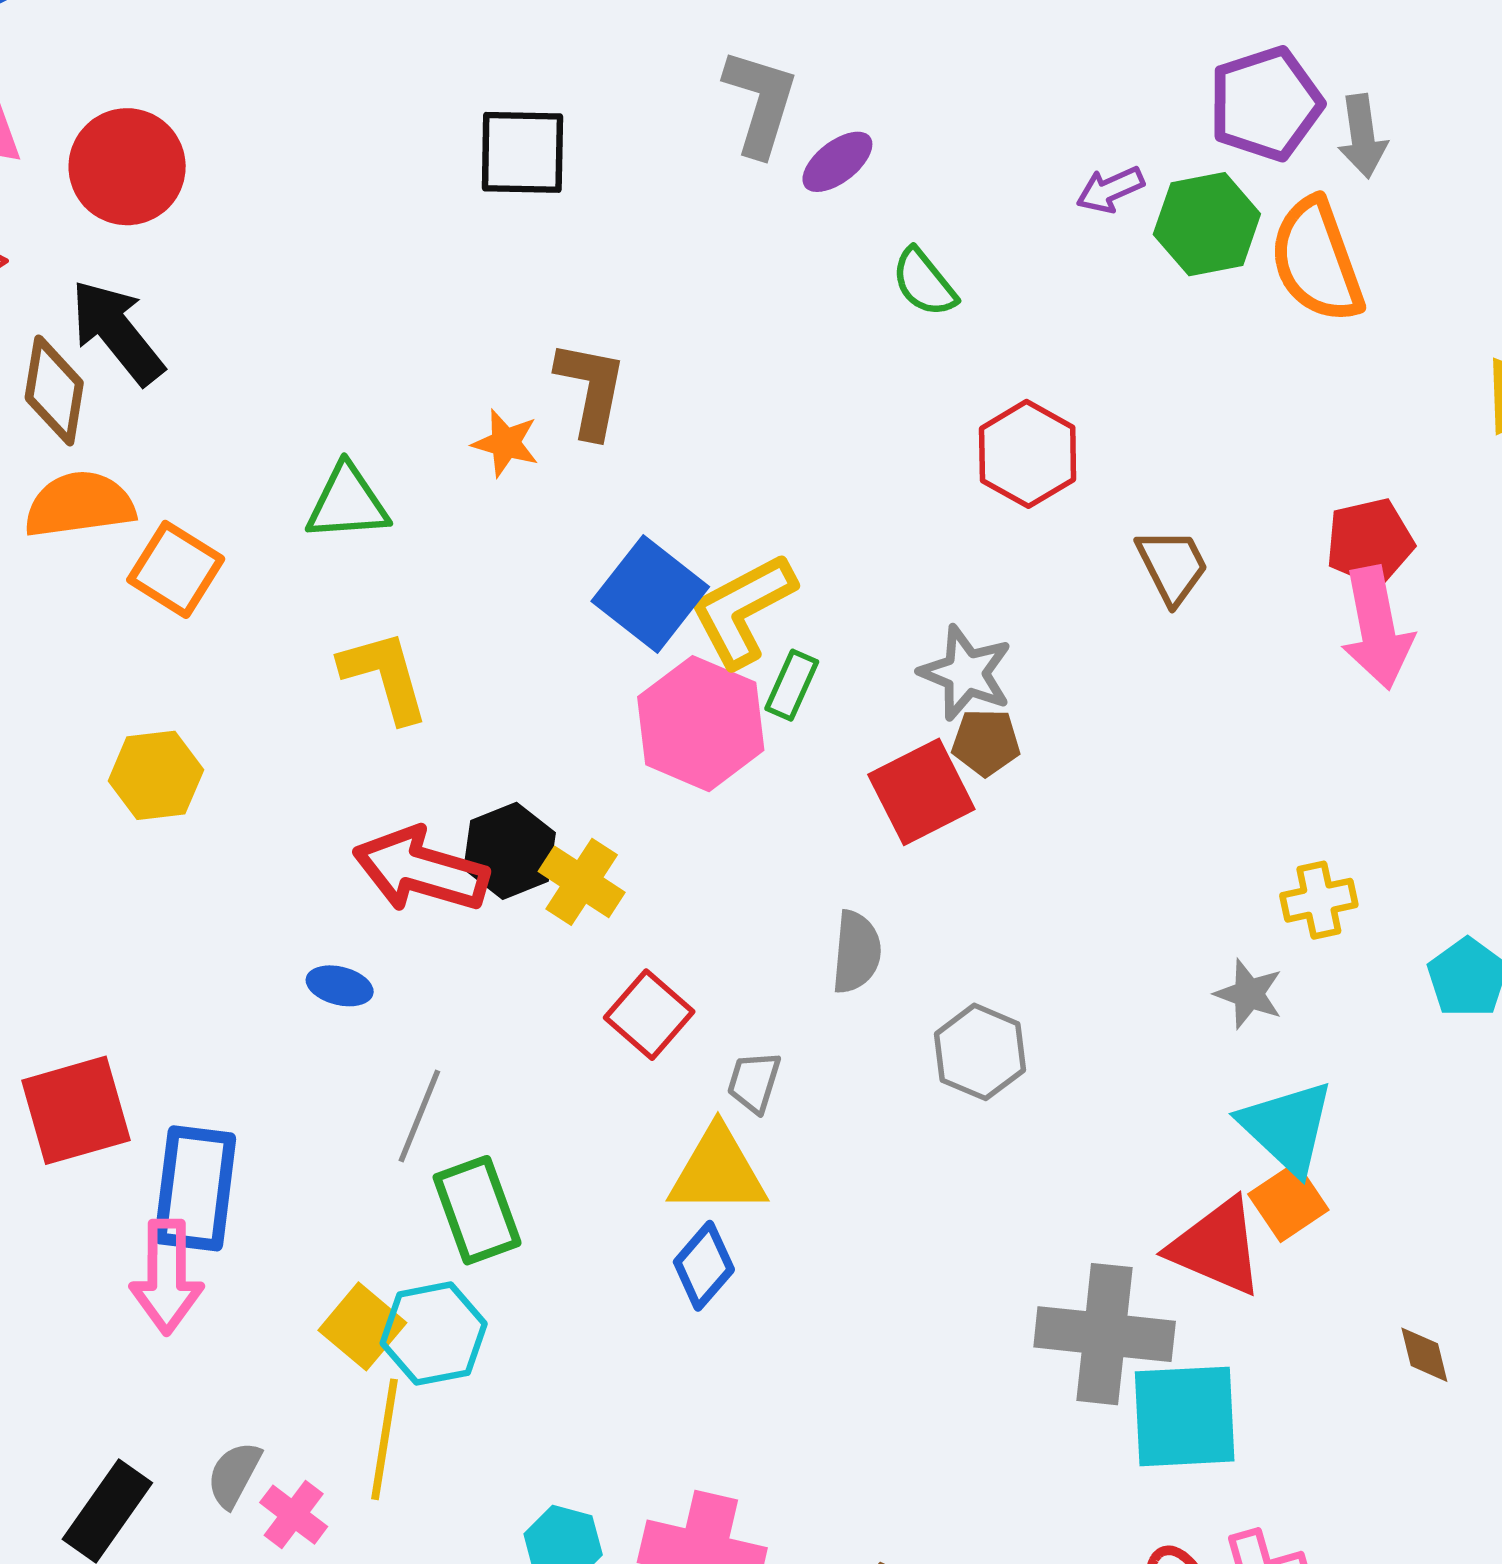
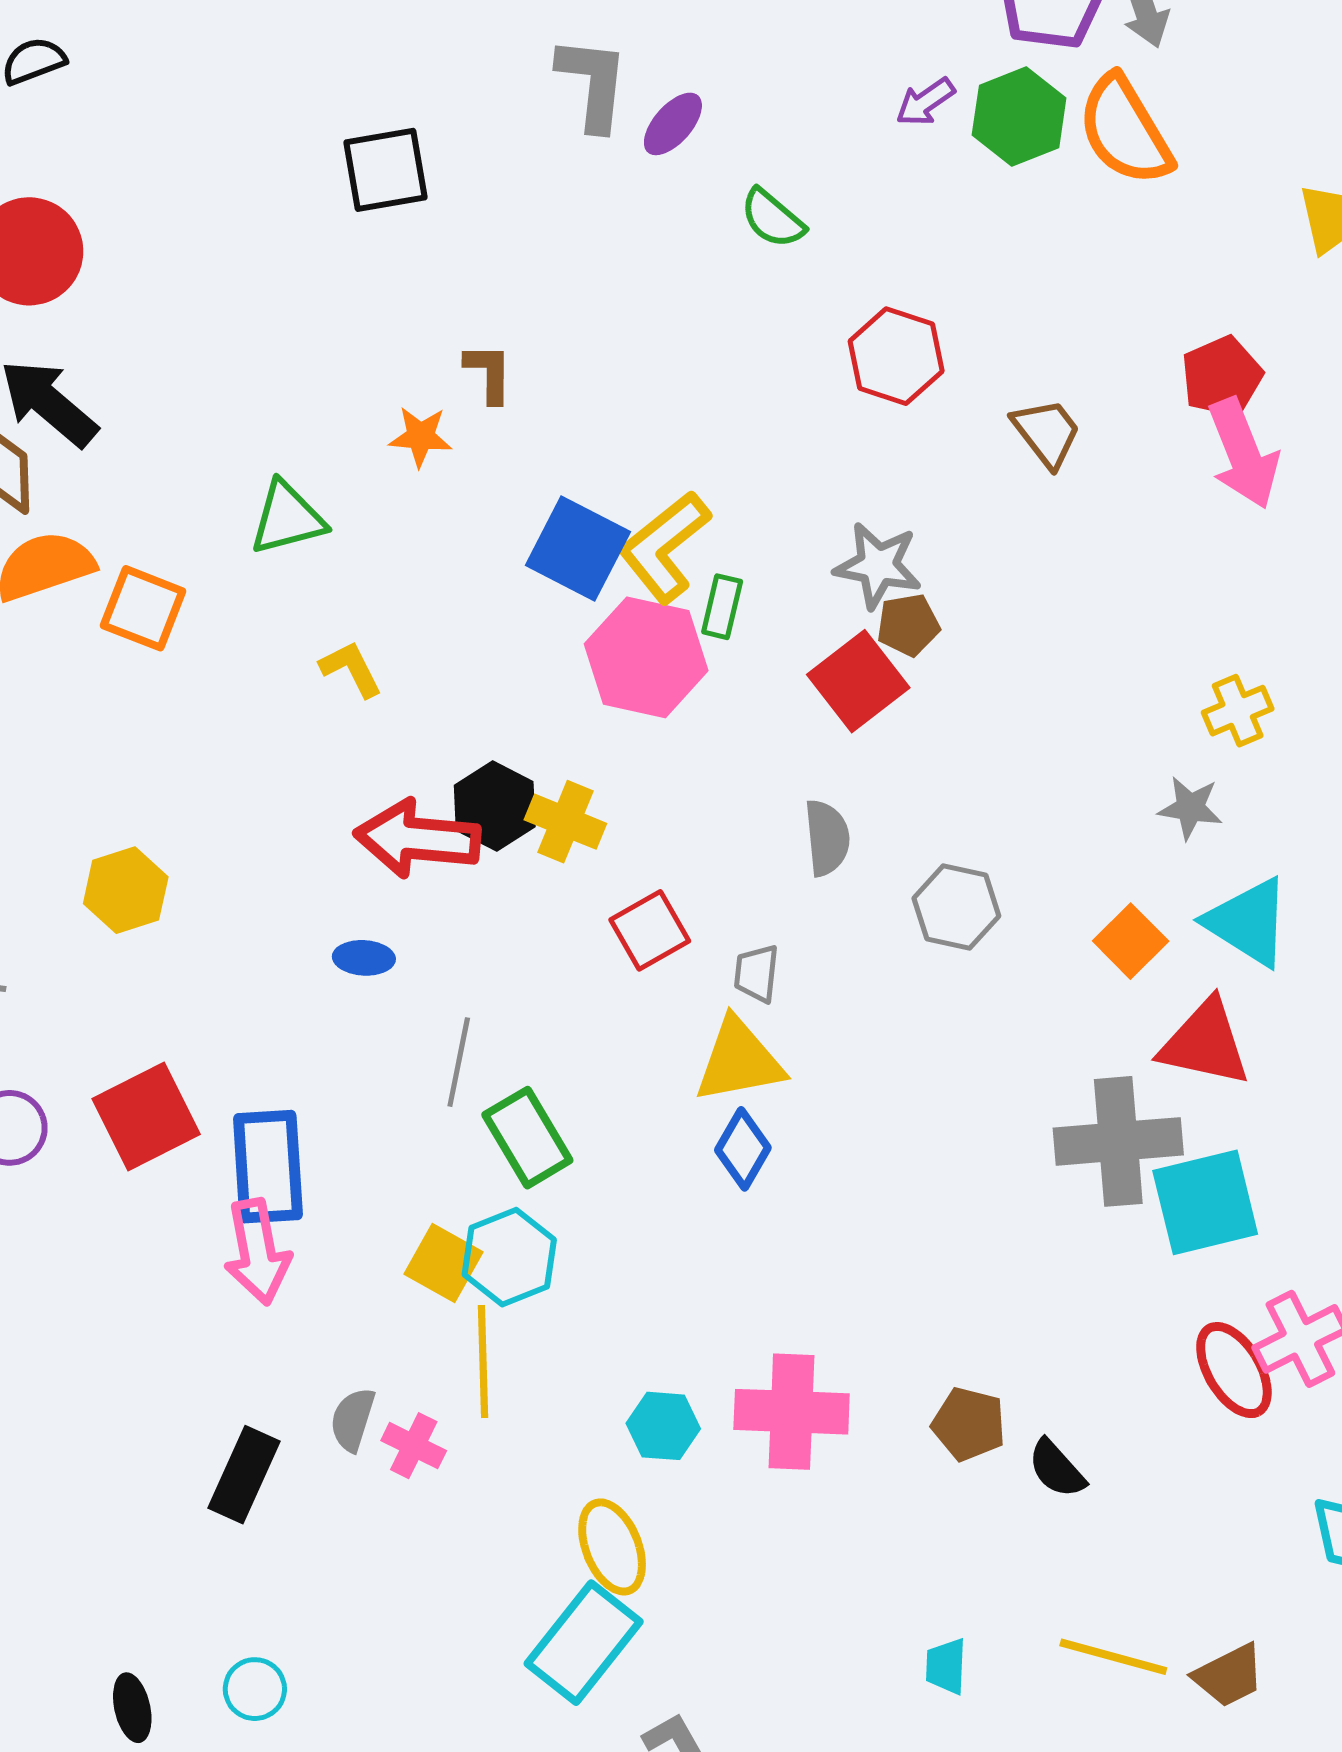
brown L-shape: (591, 389) -> (489, 373), size x0.7
yellow L-shape: (385, 676) -> (351, 669), size x0.7
yellow hexagon: (156, 775) -> (126, 890), moved
red square: (649, 1015) -> (650, 930), turned 30
orange square: (1288, 1202) -> (1131, 941), moved

